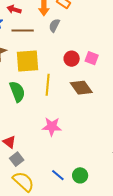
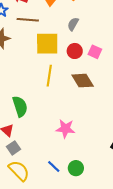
gray semicircle: (54, 25) -> (73, 24), moved
yellow square: (28, 61) -> (47, 44), moved
green semicircle: (17, 92) -> (20, 106), moved
pink star: (52, 127) -> (65, 129), moved

